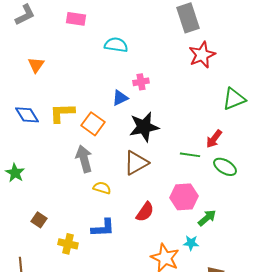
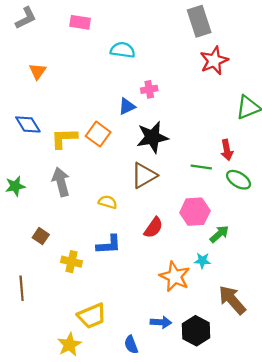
yellow L-shape: (62, 113) -> (64, 138), moved
red arrow: (214, 139) -> (227, 150), turned -48
gray arrow: (84, 159) -> (61, 182), moved
green star: (15, 173) -> (15, 186), turned 30

